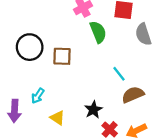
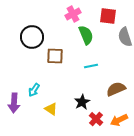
black circle: (30, 47) -> (32, 37), moved
cyan line: (119, 74) -> (91, 66), moved, turned -64

